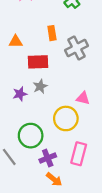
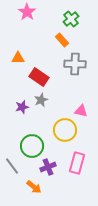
orange rectangle: (52, 33) -> (62, 40), moved, turned -32
gray cross: (77, 48) -> (75, 64), turned 30
red rectangle: (38, 62) -> (39, 77), turned 36
orange arrow: (54, 179) -> (34, 187), moved

